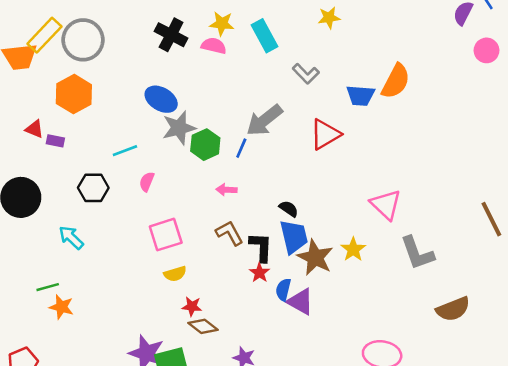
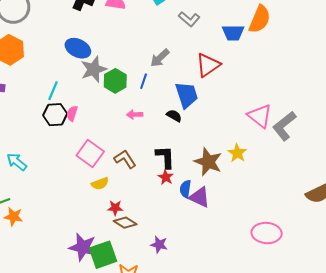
gray arrow: (264, 120) -> (160, 58), size x0.7
cyan line: (125, 151) -> (53, 91), turned -42
black hexagon: (93, 188) -> (55, 115), moved
black semicircle: (289, 209) -> (174, 116), moved
brown L-shape: (230, 233) -> (125, 159), moved
pink square: (166, 235) -> (90, 153), turned -32
blue trapezoid: (294, 237) -> (187, 95), moved
gray L-shape: (417, 253) -> (284, 126), moved, turned 76

